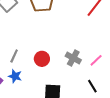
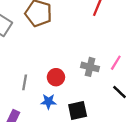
blue star: (15, 76) -> (48, 101), moved

